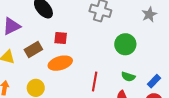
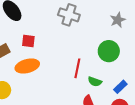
green circle: (125, 44) -> (109, 51), moved
red line: (95, 81) -> (77, 68), moved

